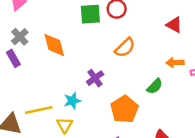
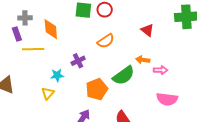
gray cross: (20, 37) -> (25, 18), turned 32
green semicircle: (155, 86) -> (124, 76), size x1.6
yellow line: (39, 110) -> (33, 49), moved

